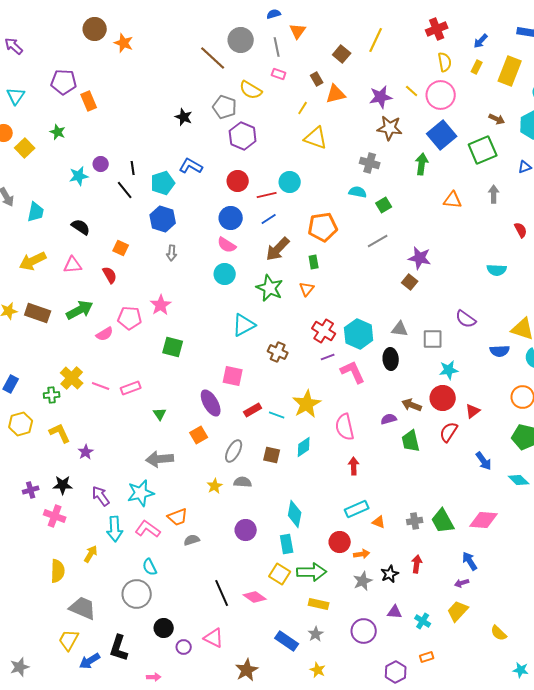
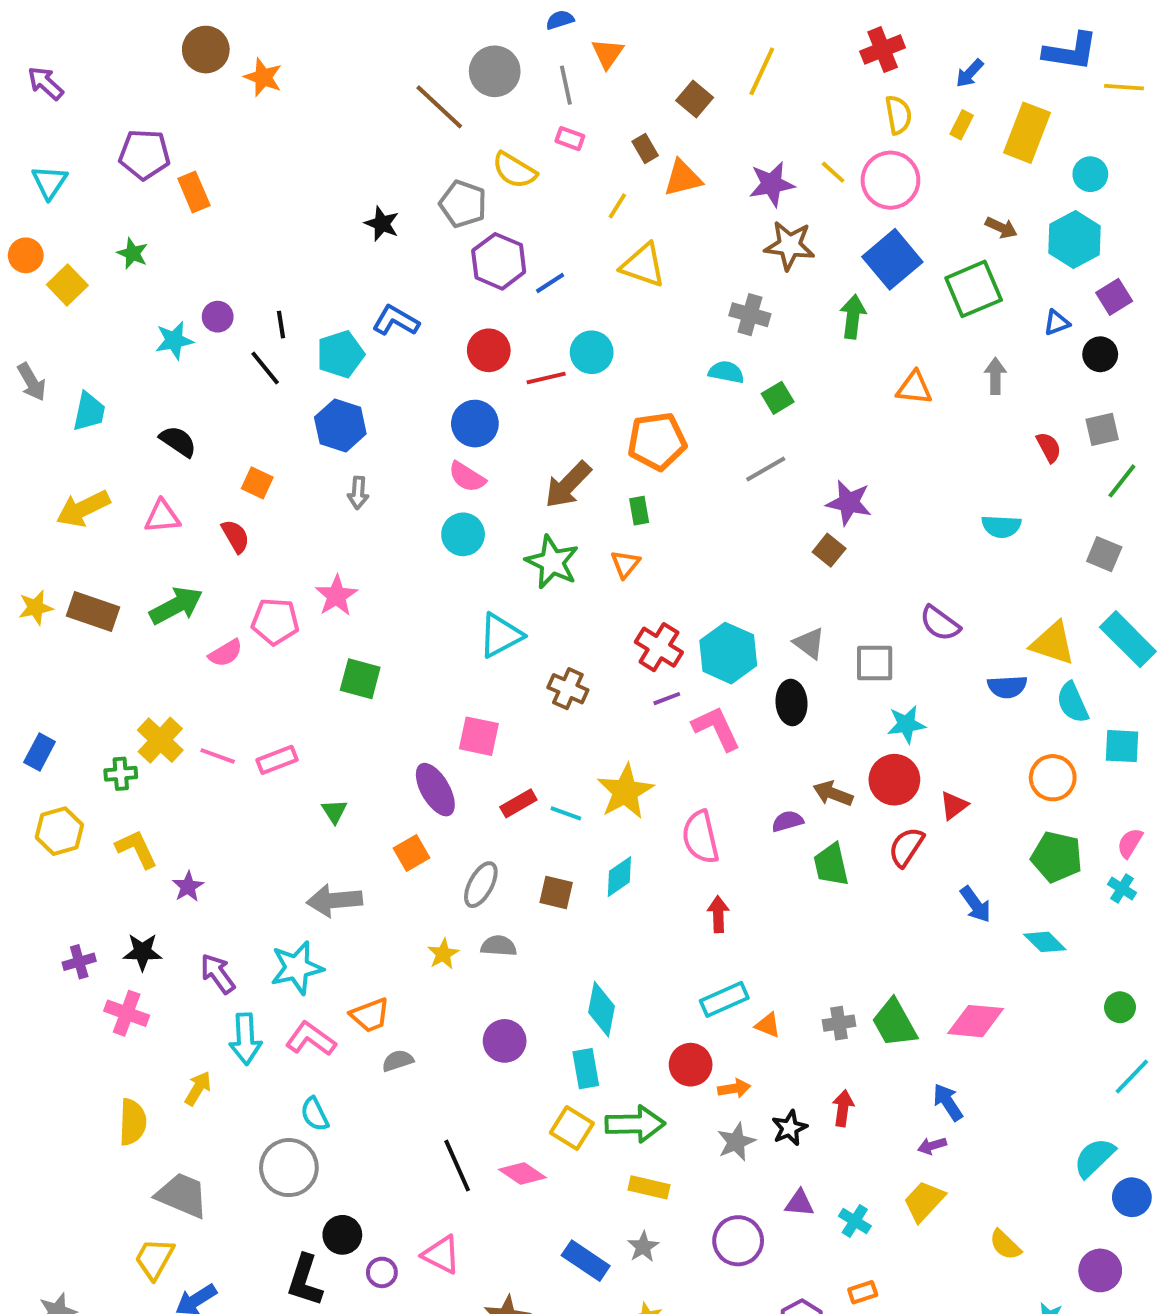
blue line: (269, 219) -> (550, 283), moved
gray triangle: (400, 329) -> (809, 643), turned 30
black L-shape: (119, 648) -> (305, 1280), moved

